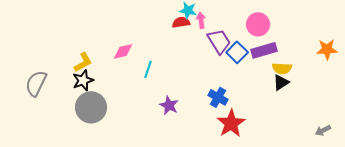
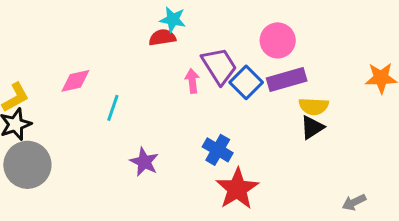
pink arrow: (201, 20) -> (192, 81), moved
gray arrow: (323, 130) -> (354, 202), moved

